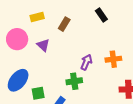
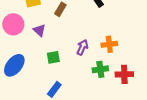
green cross: (74, 81) -> (100, 69), moved
green square: (38, 93) -> (53, 57), moved

